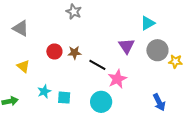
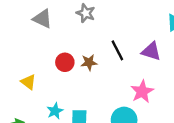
gray triangle: (21, 28) -> (42, 19), moved
purple triangle: (127, 46) -> (151, 51), turned -36
black line: (97, 65) -> (117, 50), moved, turned 36

